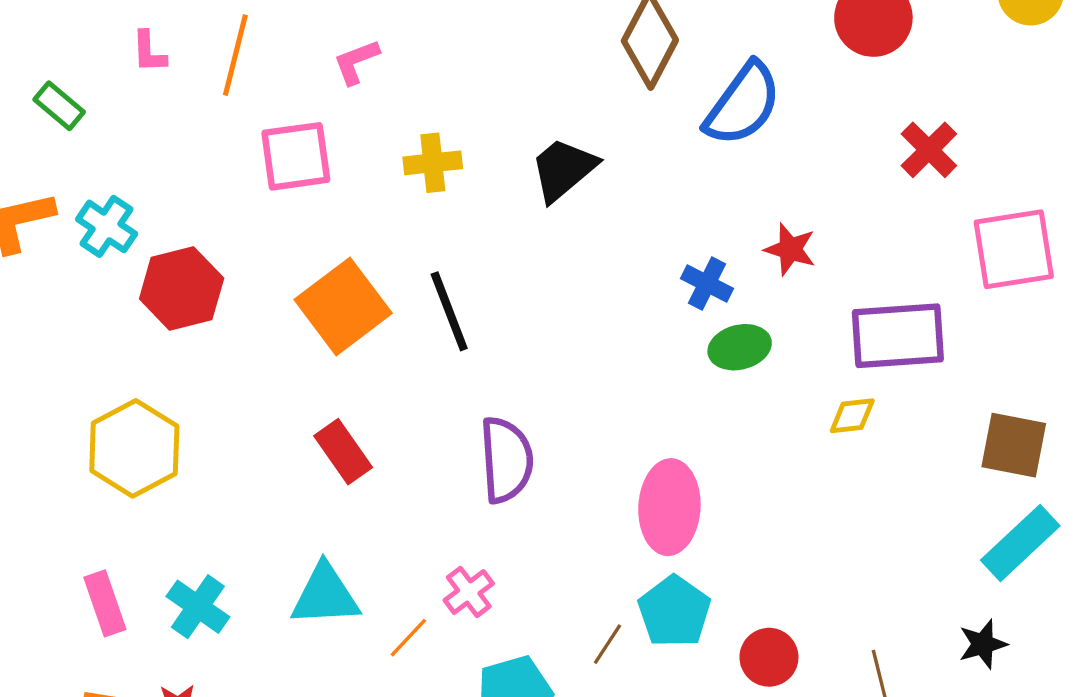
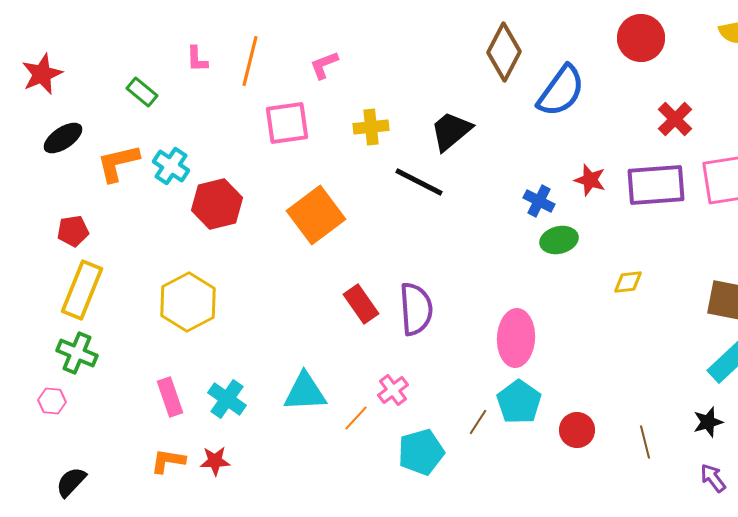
black line: (449, 311) -> (419, 182), moved, turned -42
purple rectangle: (898, 336) -> (656, 185), moved
red rectangle: (343, 452) -> (361, 304), moved

